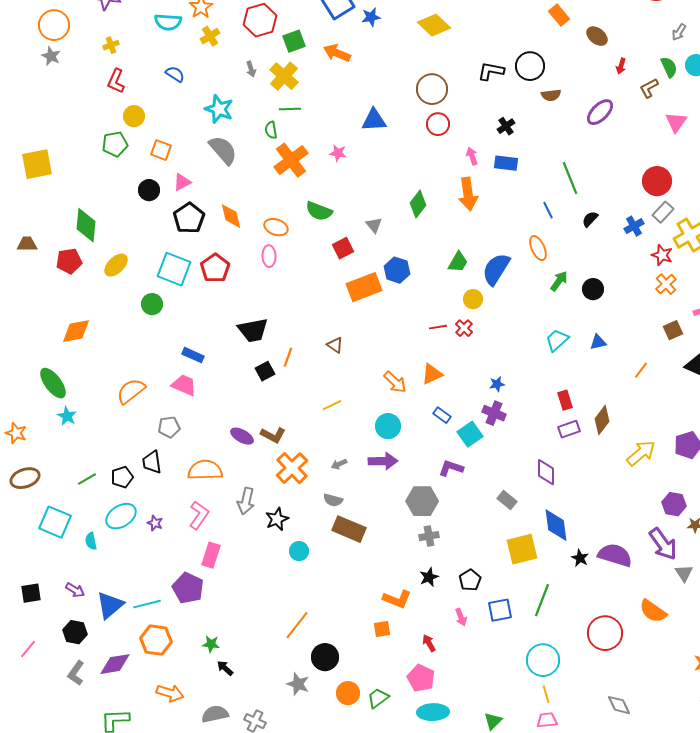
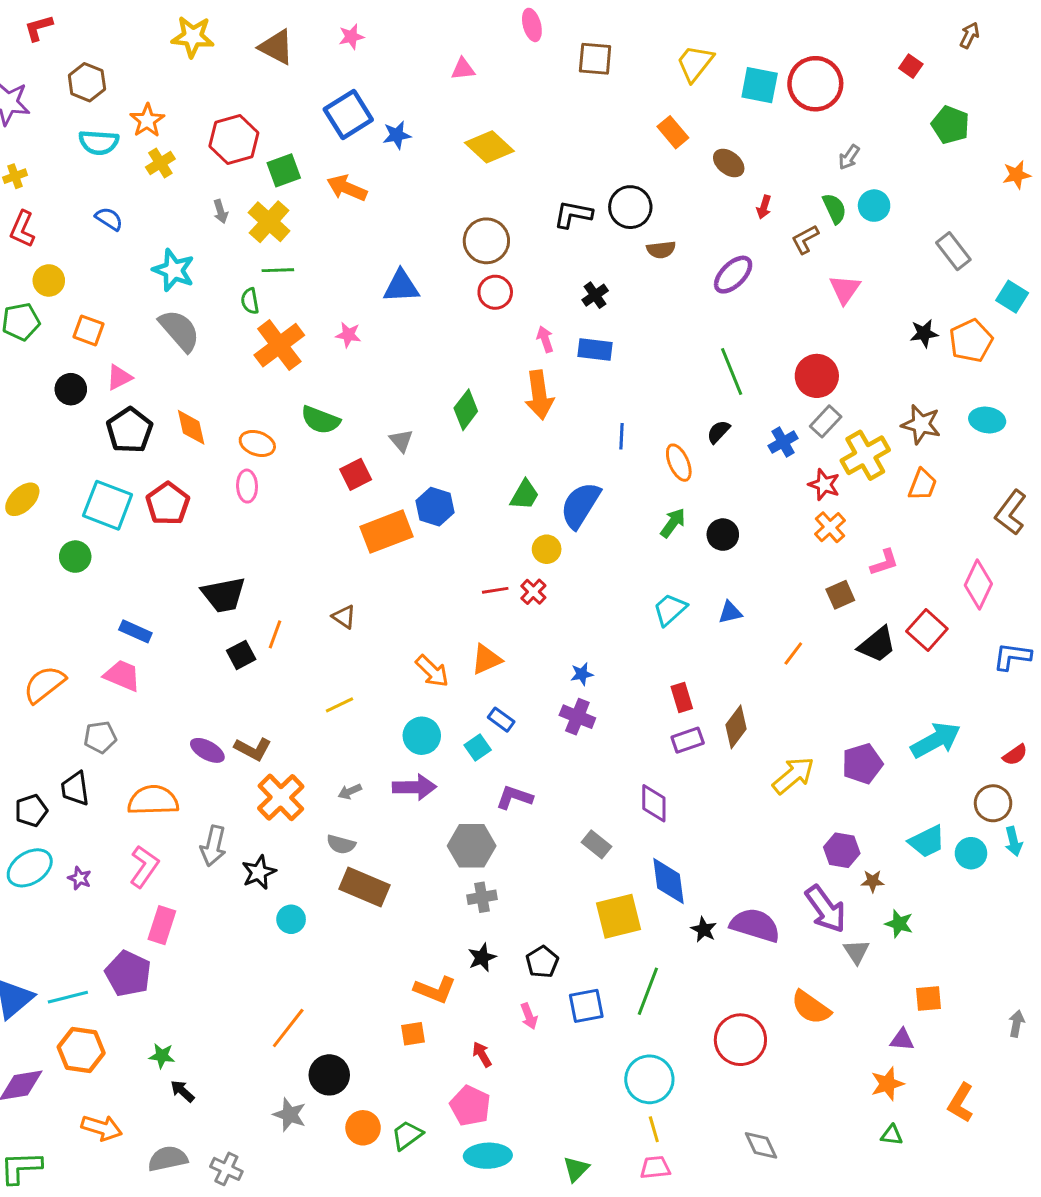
green line: (570, 178) -> (732, 372), moved
blue line: (548, 210) -> (621, 436), moved, turned 30
orange ellipse: (538, 248) -> (679, 463), moved
cyan square: (470, 434) -> (478, 747), moved, size x0.7

